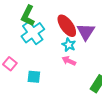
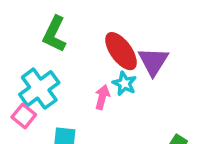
cyan cross: (33, 33) -> (39, 89), moved
pink arrow: (69, 61) -> (102, 97), moved, turned 80

